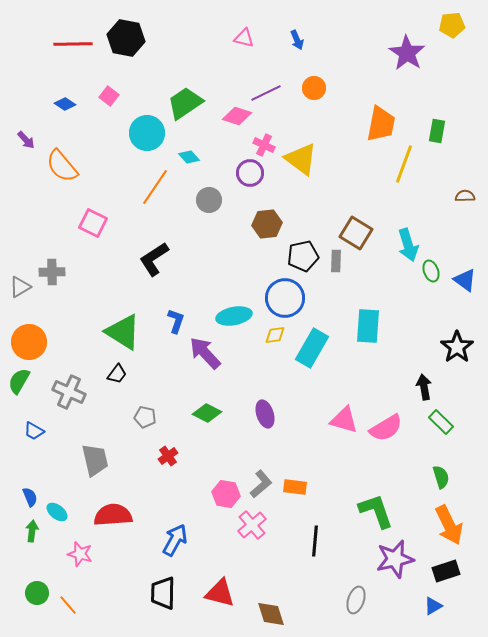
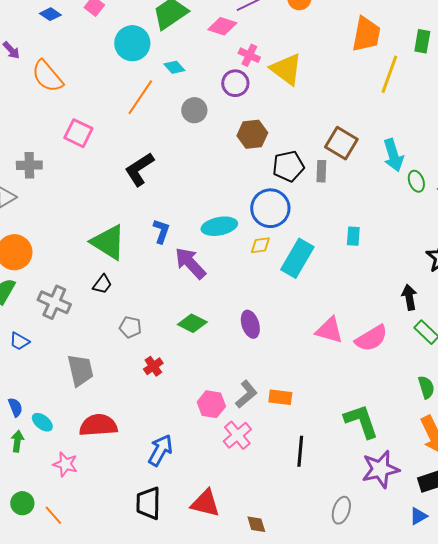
gray cross: (52, 272) -> (29, 165), moved
cyan rectangle: (368, 326) -> (353, 236), size x0.6
brown diamond: (271, 614) -> (256, 524), size x0.7

